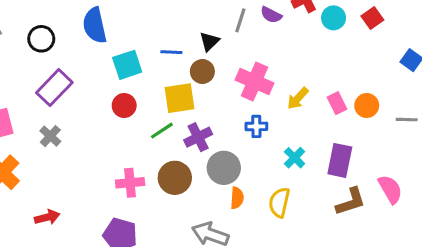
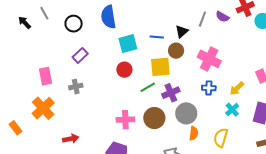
purple rectangle: (54, 88) -> (80, 55), size x0.7
yellow arrow: (298, 98) -> (237, 88), moved
gray cross: (50, 136) -> (76, 87), turned 32

